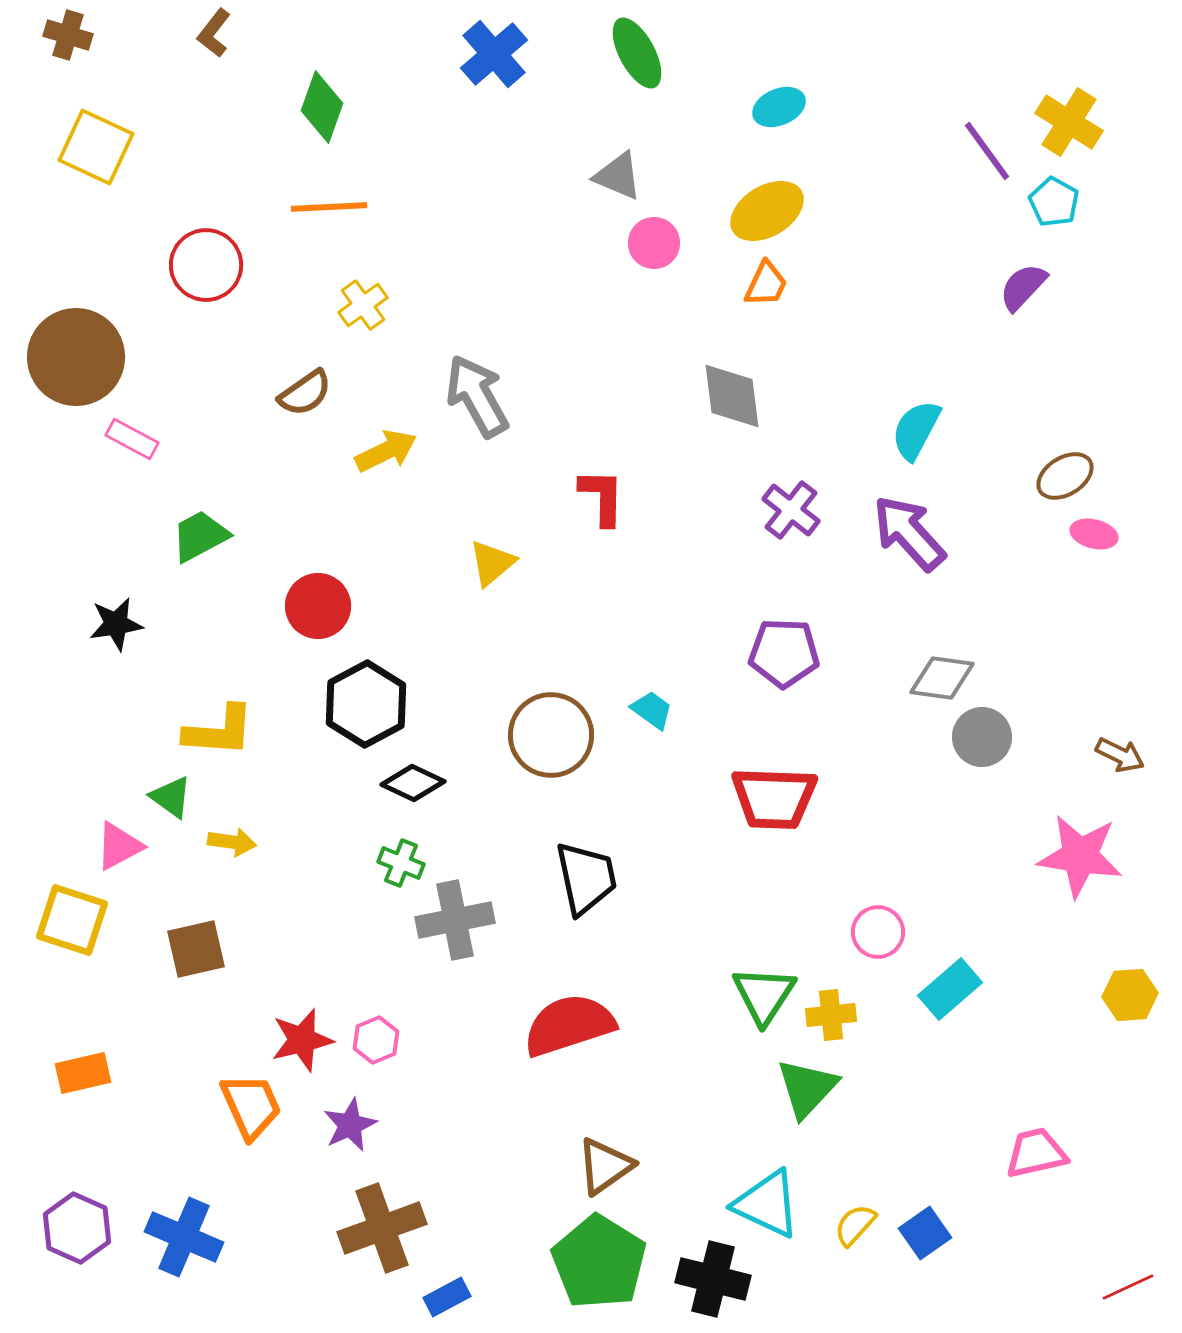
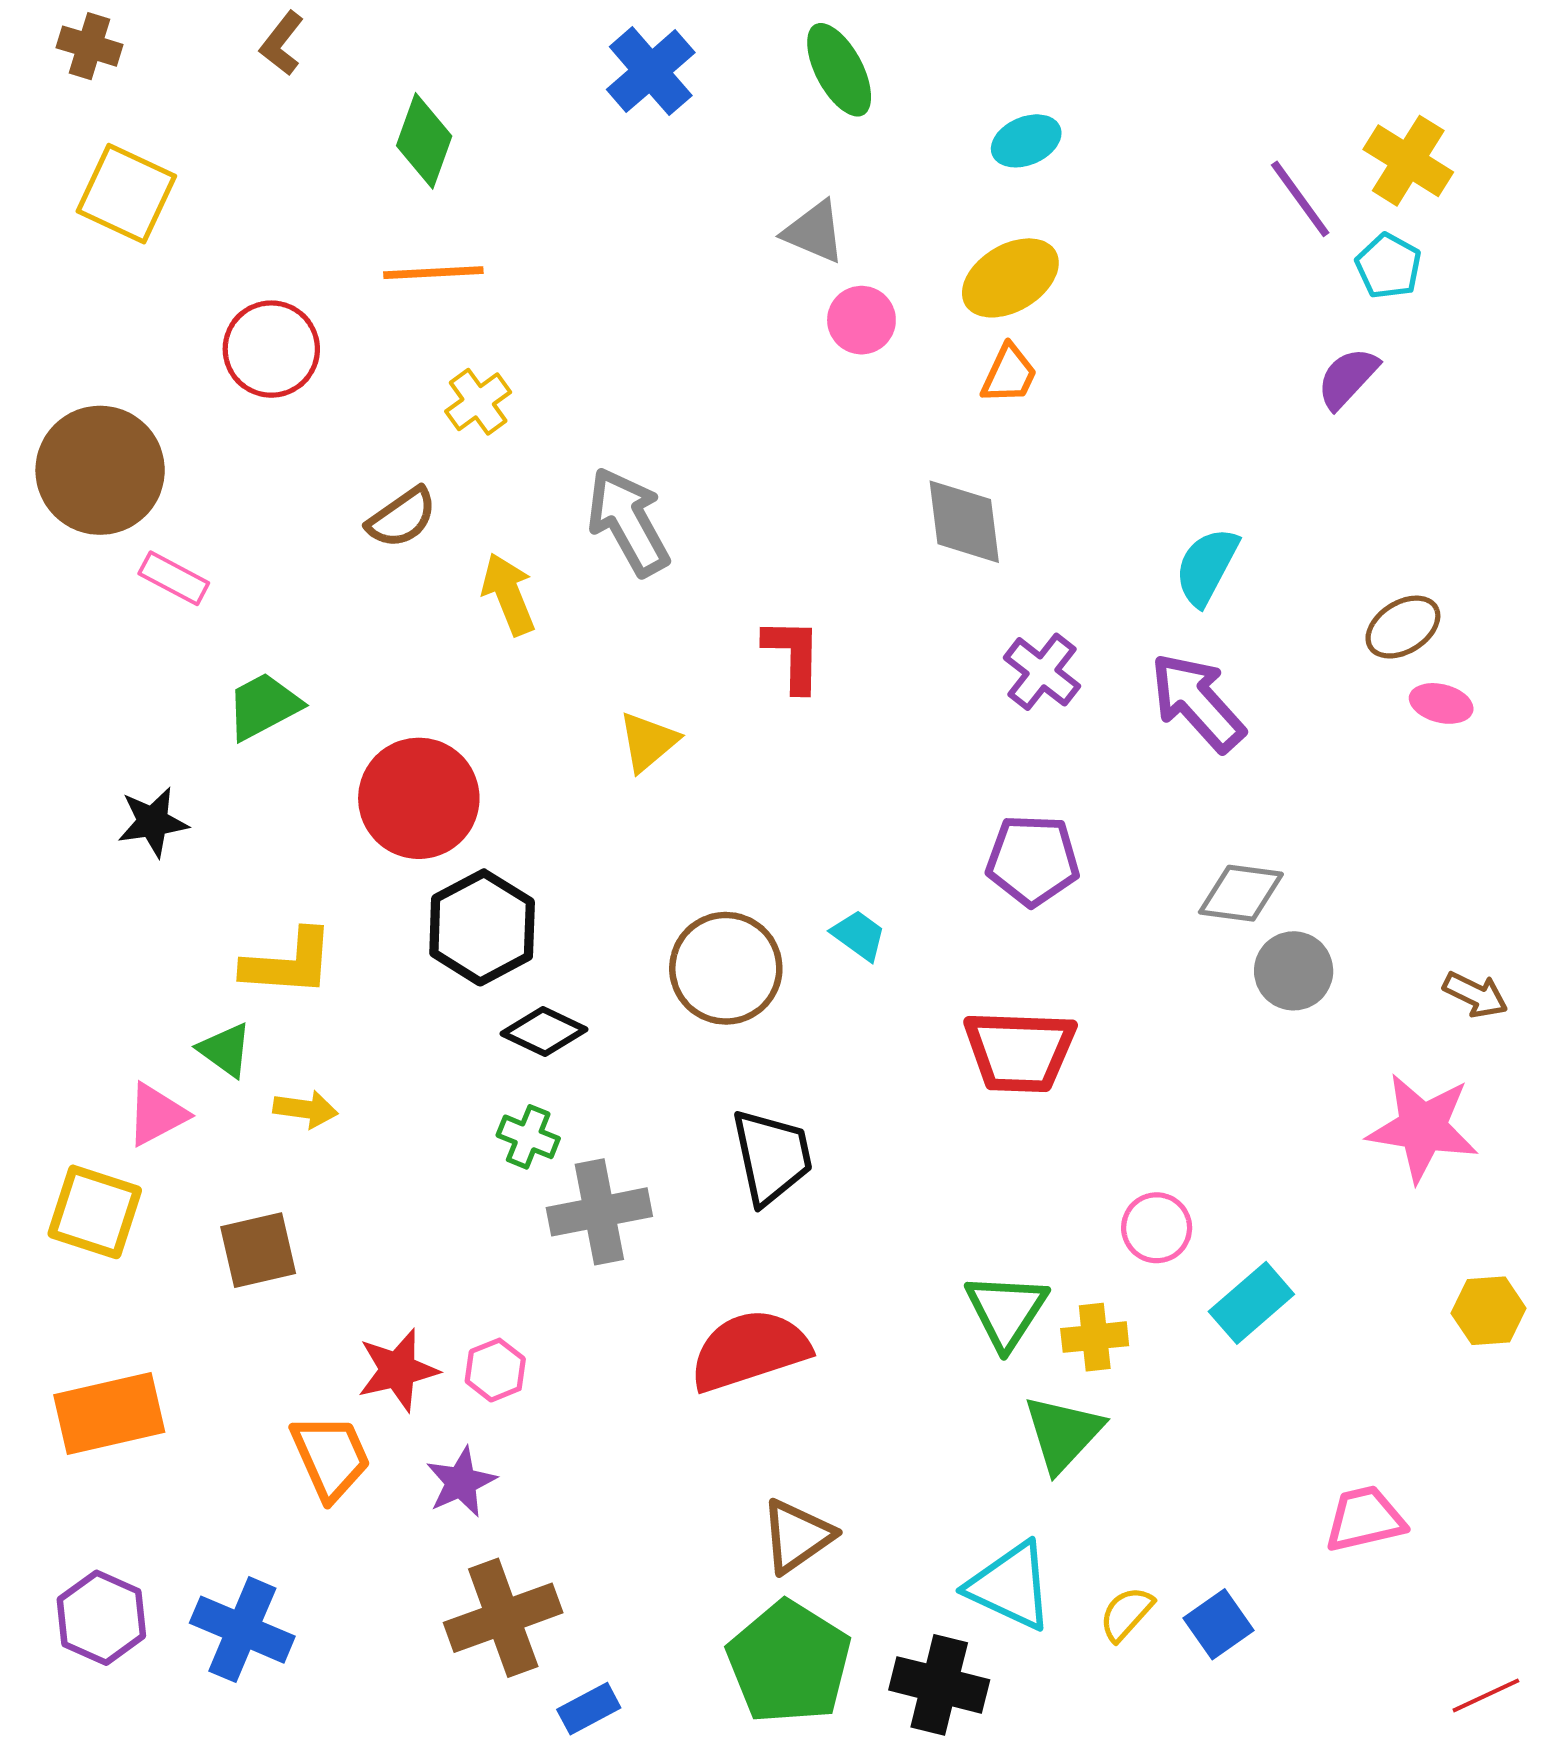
yellow arrow: (386, 451) -> (508, 594), turned -86
red circle: (318, 606) -> (419, 798), size x1.4
orange rectangle: (83, 1073) -> (109, 1414), size x1.5

